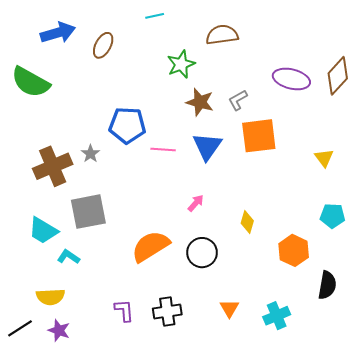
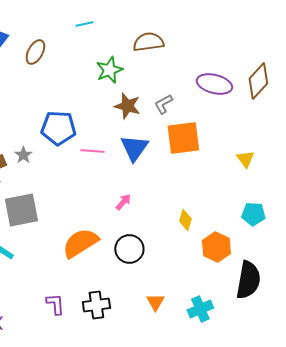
yellow diamond: (247, 222) -> (185, 220), moved
black semicircle: (327, 285) -> (248, 280), size x1.4

